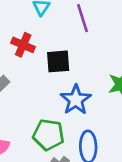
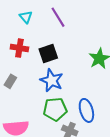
blue star: (76, 100) -> (52, 80), moved

